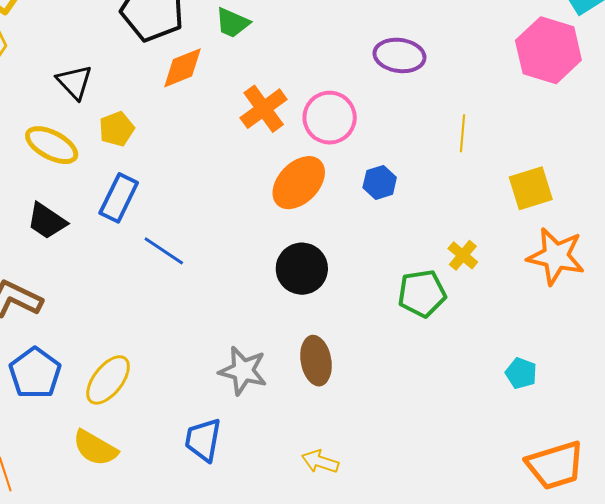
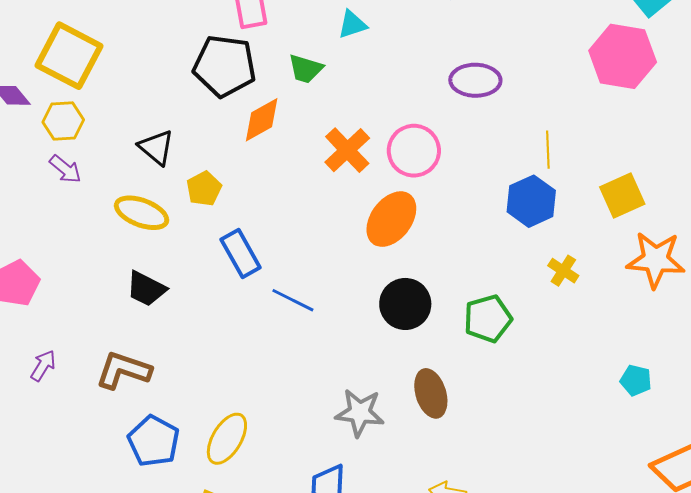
blue hexagon: (380, 182) -> (531, 201), moved, size x1.5
blue rectangle: (119, 198) -> (241, 253), moved, turned -48
blue line: (164, 251) -> (293, 300), moved
green pentagon: (422, 293) -> (488, 319), moved

